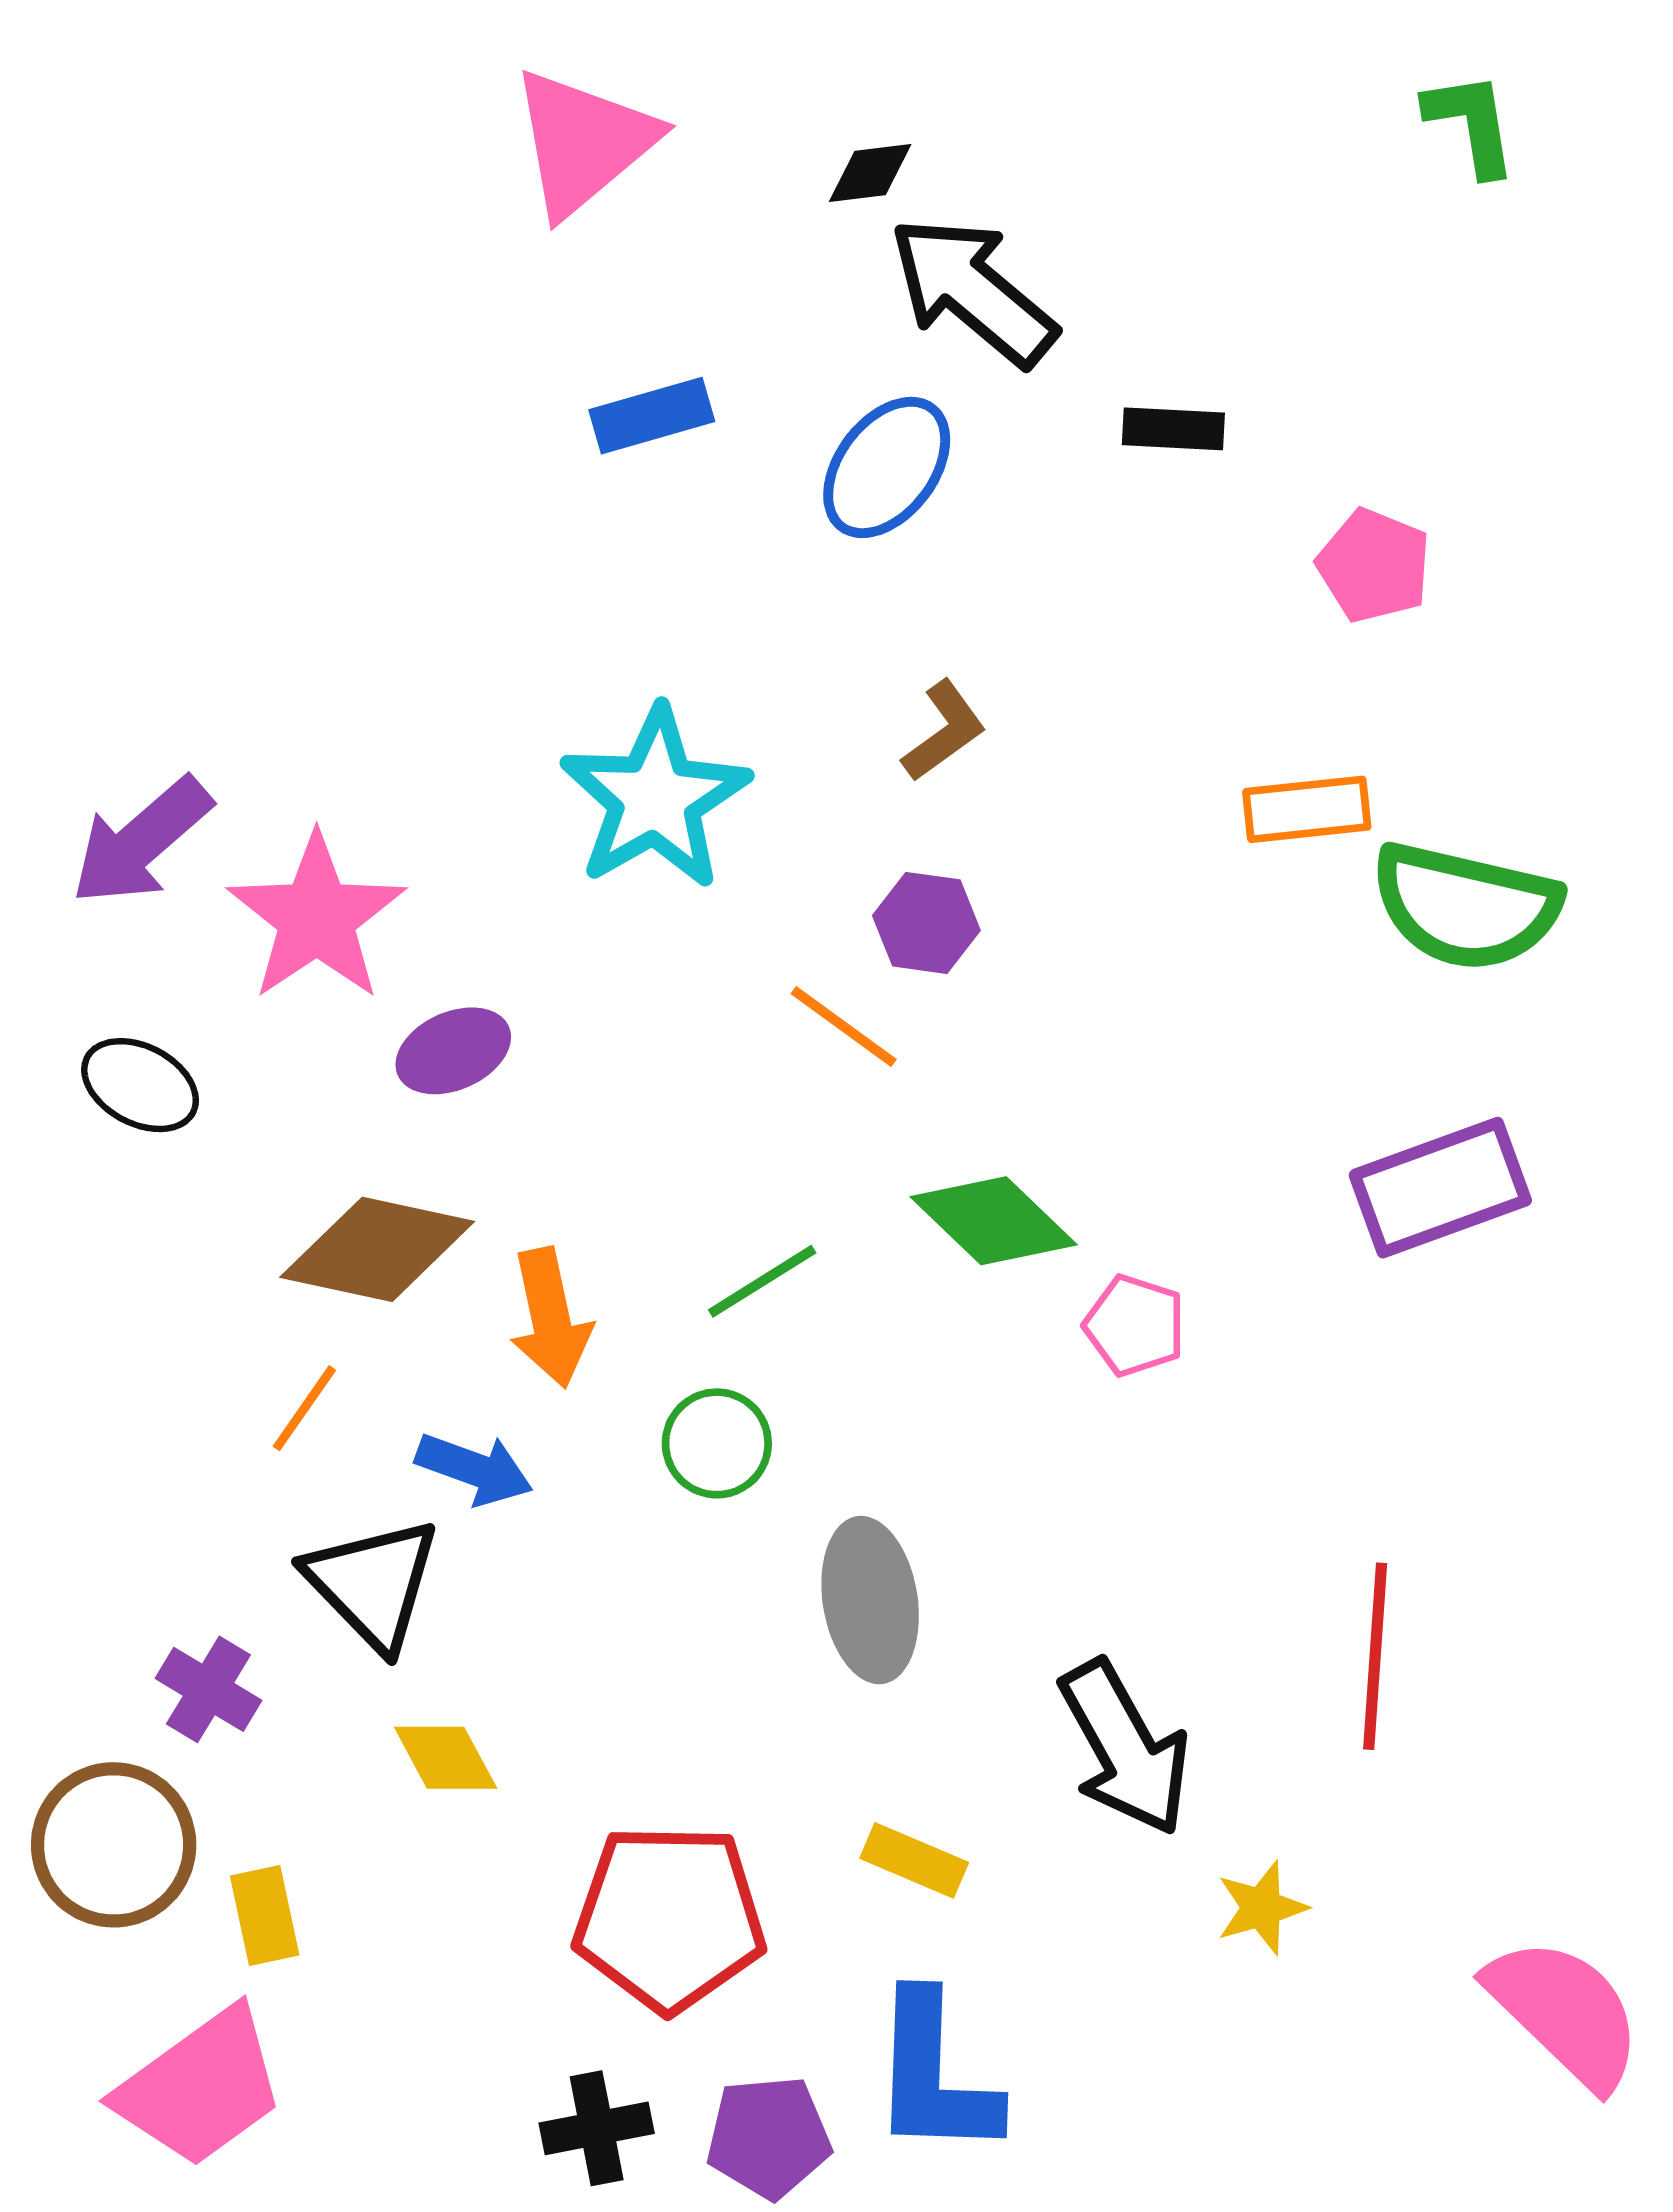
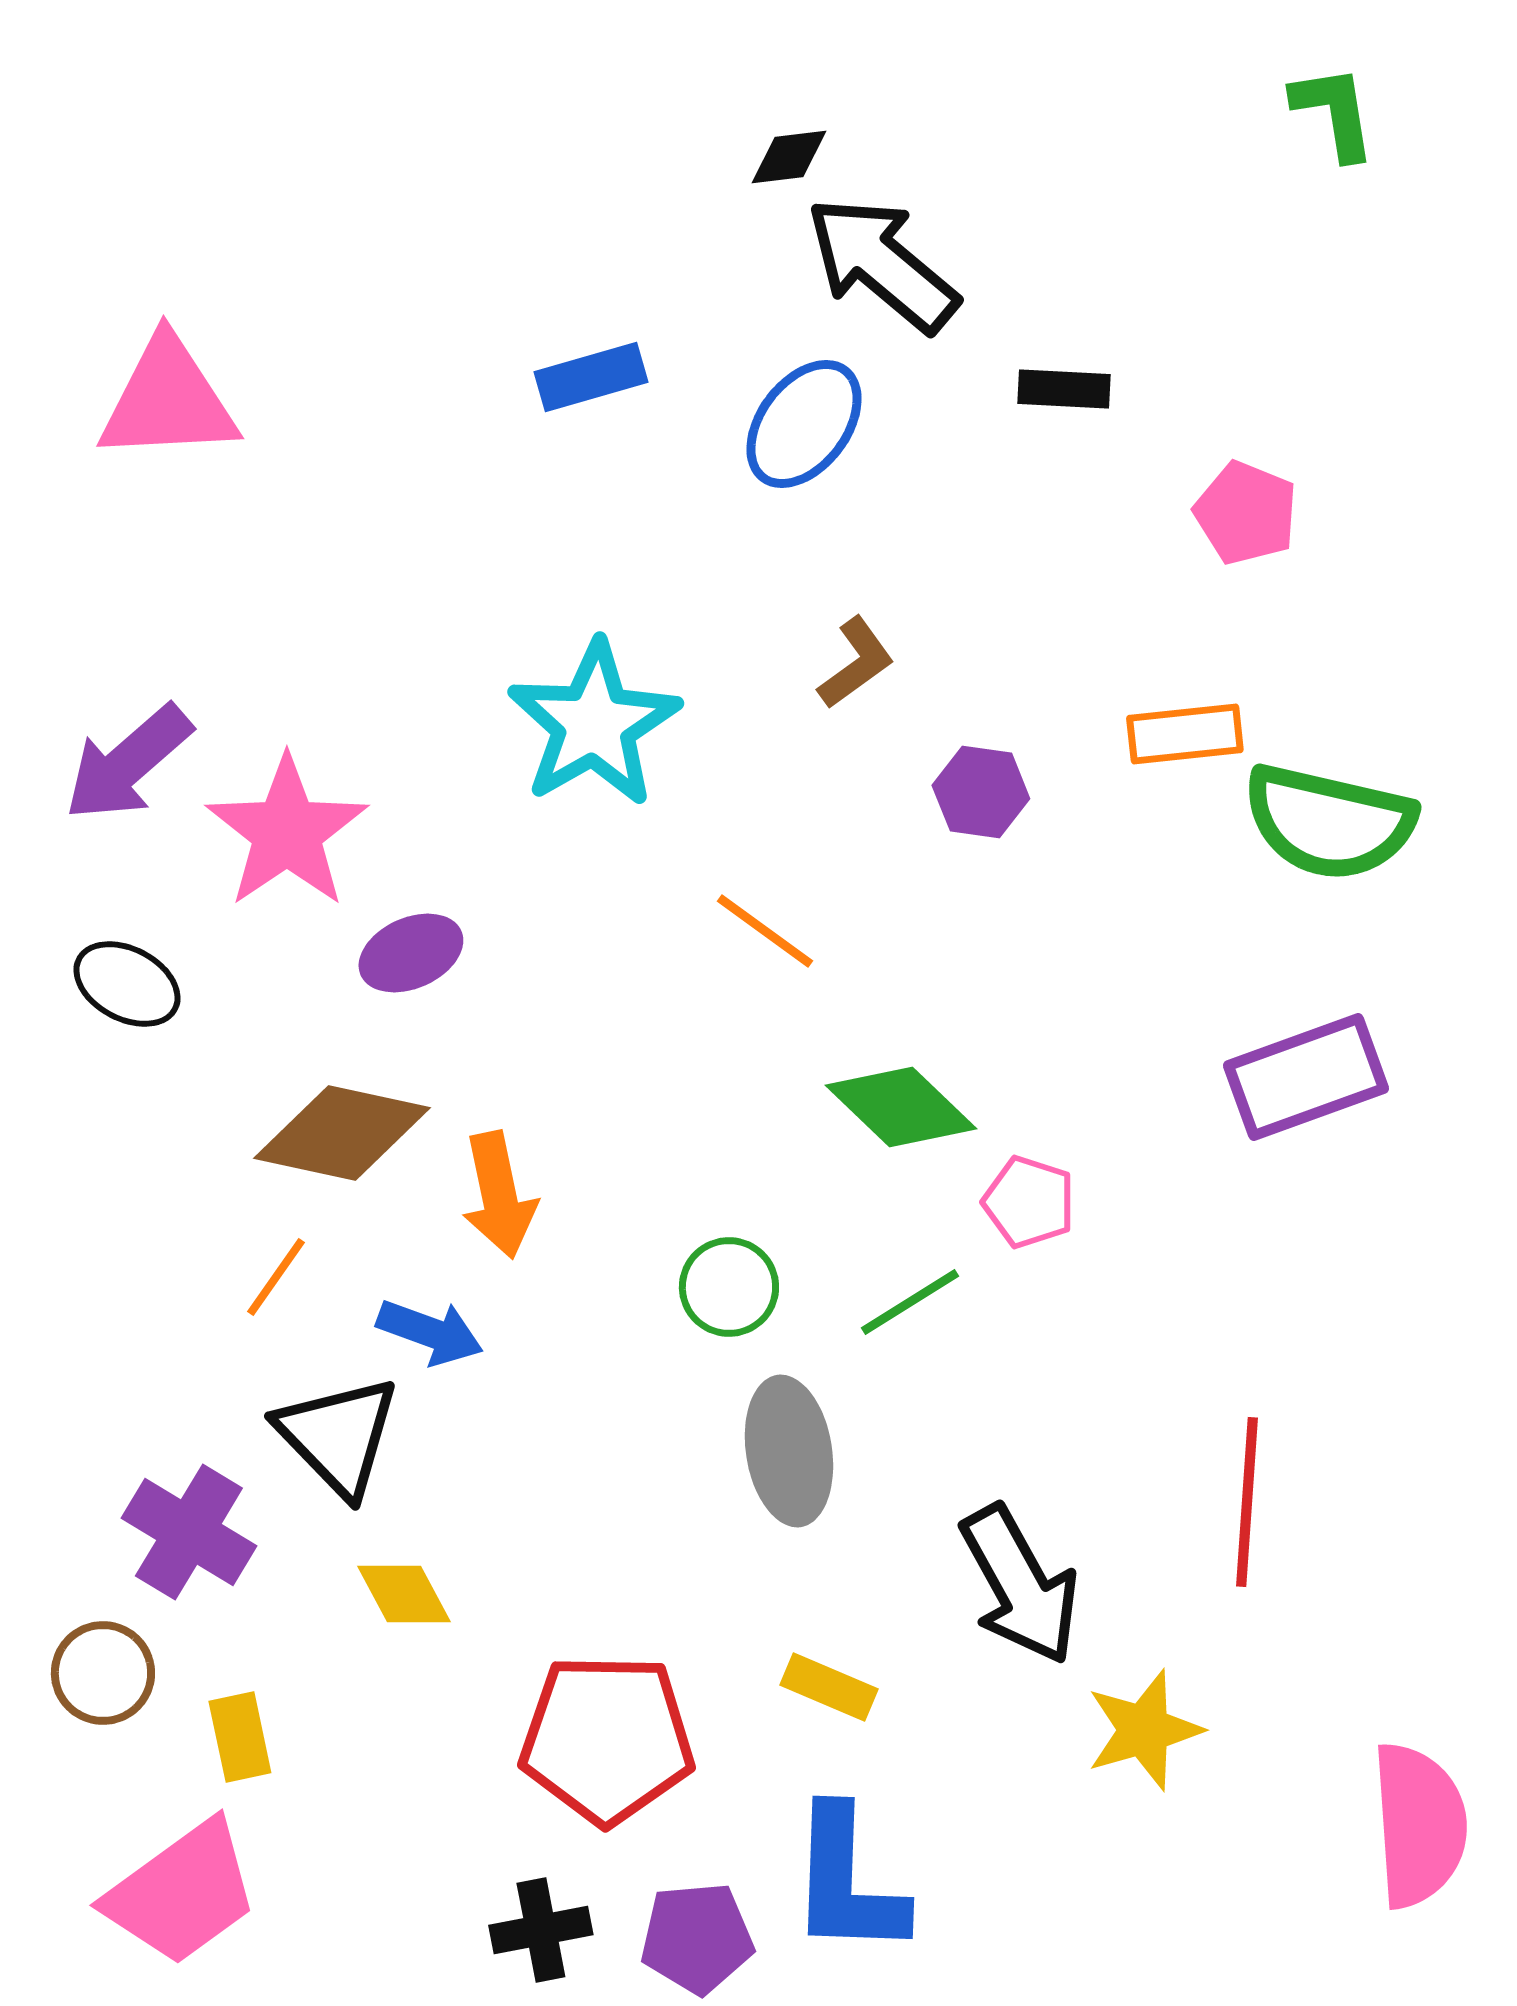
pink triangle: (583, 142) -> (168, 400), moved, turned 37
purple hexagon: (926, 923) -> (981, 792), moved
green line: (762, 1281) -> (910, 1302), moved
green circle: (717, 1443) -> (729, 1287), moved
purple cross: (208, 1689) -> (189, 1532), size x1.4
brown circle: (114, 1845) -> (103, 1673), size x0.7
yellow star: (1262, 1908) -> (1144, 1730), size x1.4
pink semicircle: (1565, 2013) -> (1419, 1825), turned 42

